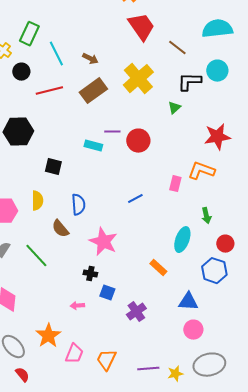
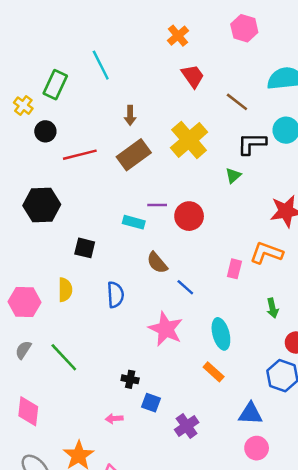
red trapezoid: (141, 27) -> (193, 76), size x0.7
cyan line: (56, 54) -> (101, 65), moved
brown arrow: (90, 59) -> (130, 115), turned 63
blue line: (135, 199) -> (185, 287), turned 70
brown semicircle: (60, 229) -> (157, 263), moved
cyan ellipse: (182, 240) -> (221, 334), moved, turned -35
pink star: (103, 242) -> (166, 329), moved

